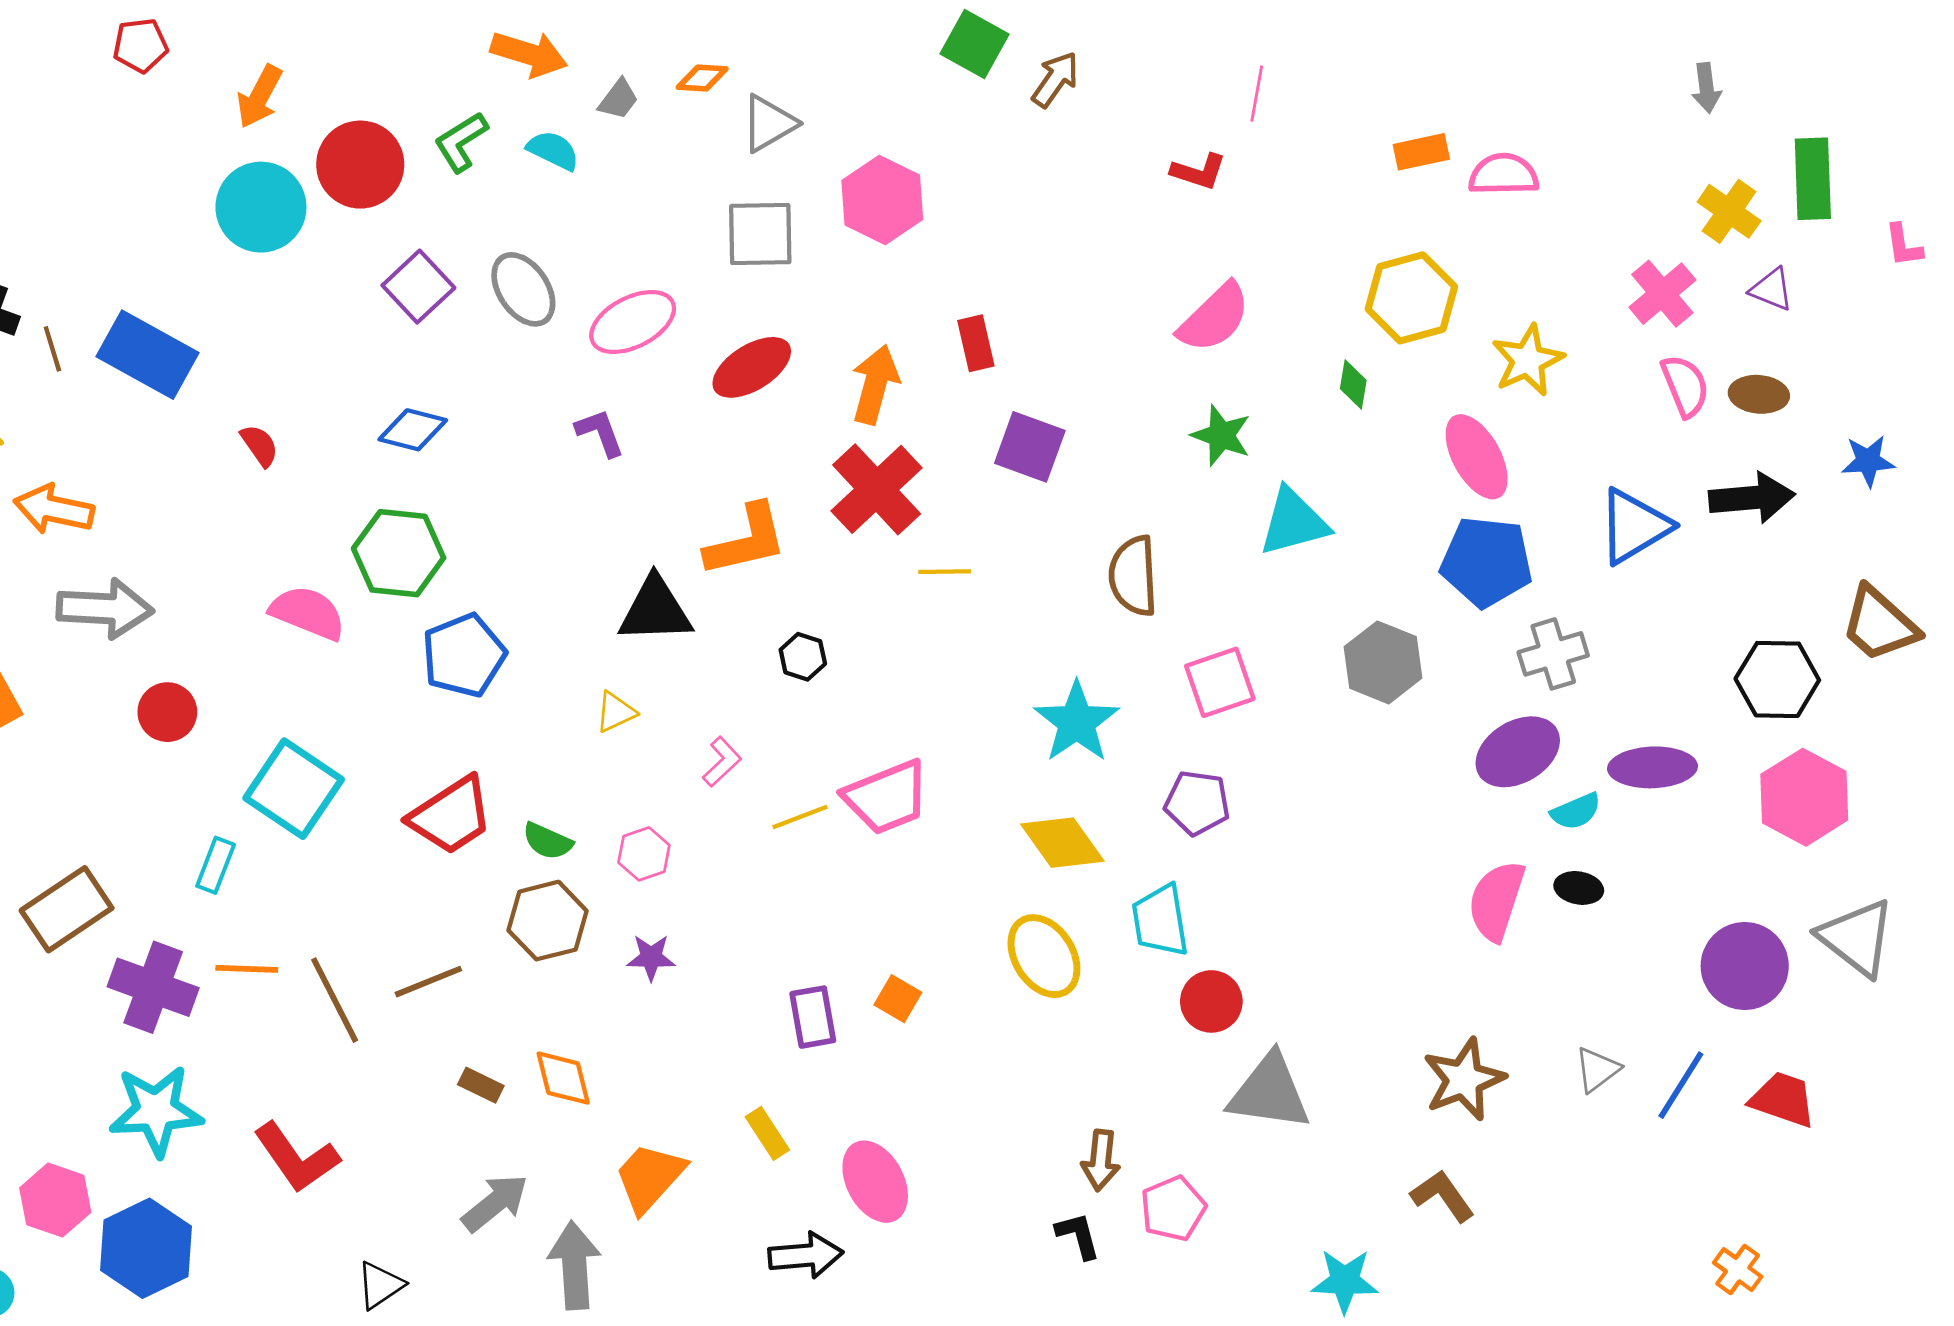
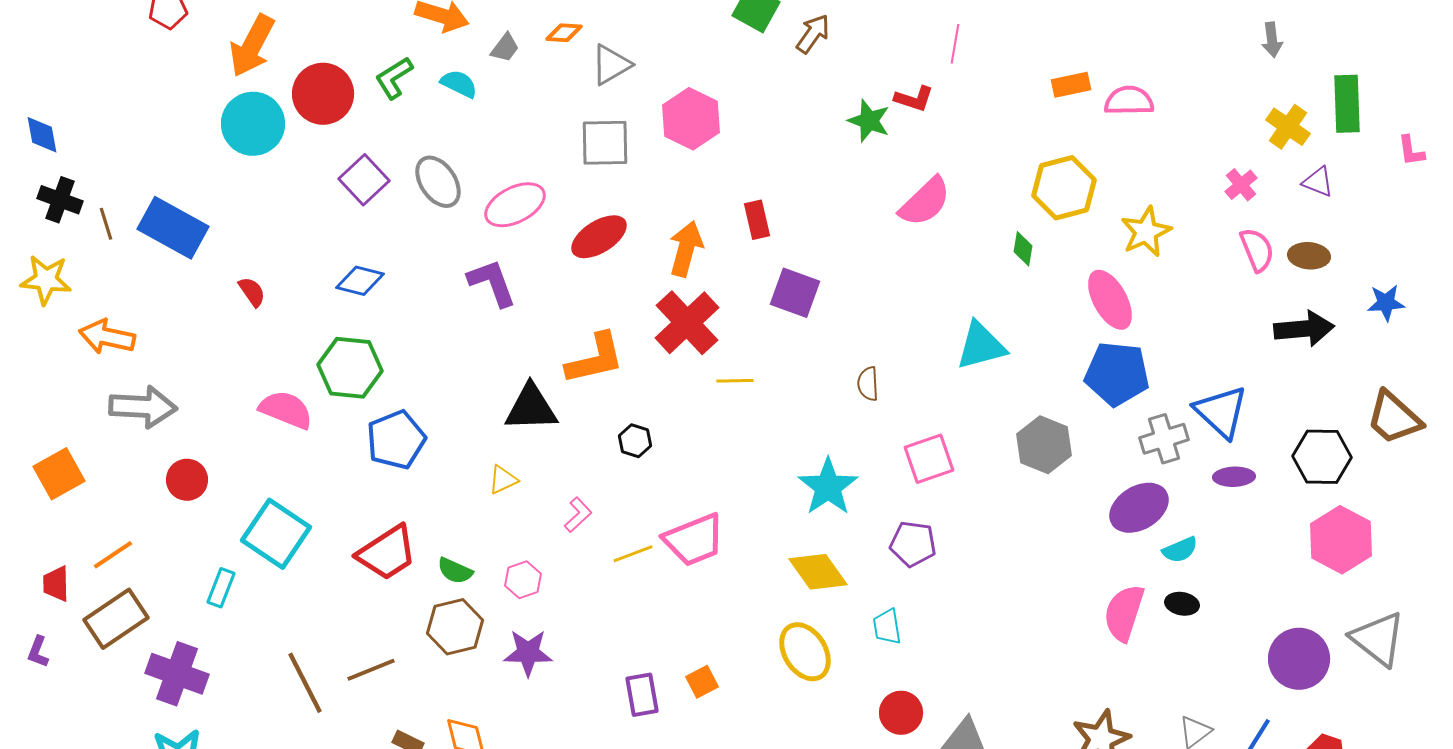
orange arrow: (260, 96) -> (252, 46), size x1.4
pink cross: (1662, 294) -> (1241, 185), size x0.7
purple L-shape: (600, 433) -> (492, 283), size x1.4
green star: (1221, 435) -> (869, 121), moved
blue triangle: (1634, 526) -> (1221, 412), moved, turned -46
brown semicircle: (1133, 576) -> (868, 384), size x0.6
purple ellipse: (1653, 767) -> (1234, 477), moved, size x0.7
cyan trapezoid: (1160, 921) -> (887, 627), size x0.7
purple star: (651, 957) -> (528, 653), size x1.4
orange line: (247, 969) -> (113, 555), moved, turned -36
orange square: (898, 999) -> (702, 682), turned 32
red circle: (1211, 1001) -> (901, 713), moved

